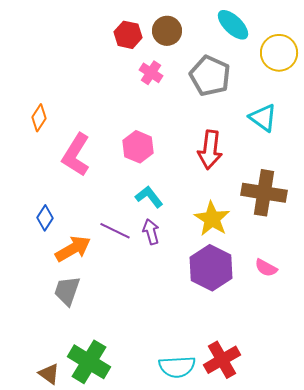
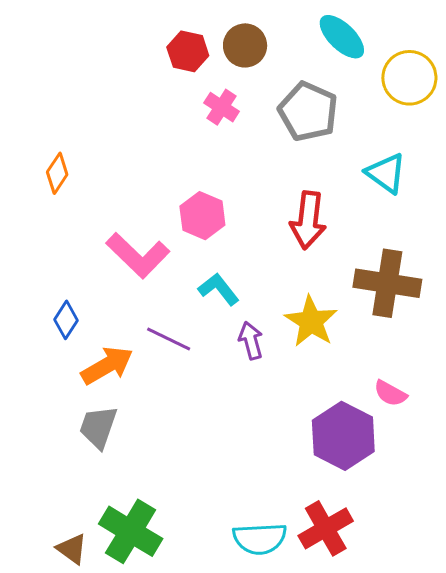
pink L-shape: (76, 155) -> (138, 255), moved, turned -78
purple arrow: (151, 232) -> (251, 340), moved
purple hexagon: (211, 268) -> (343, 436), moved

